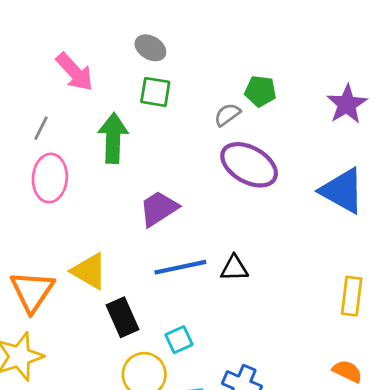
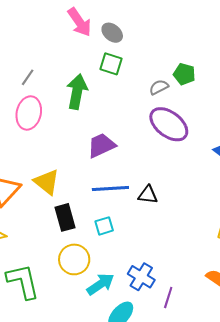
pink arrow: (75, 72) -> (79, 22), moved
cyan square: (179, 340) -> (104, 226), moved

